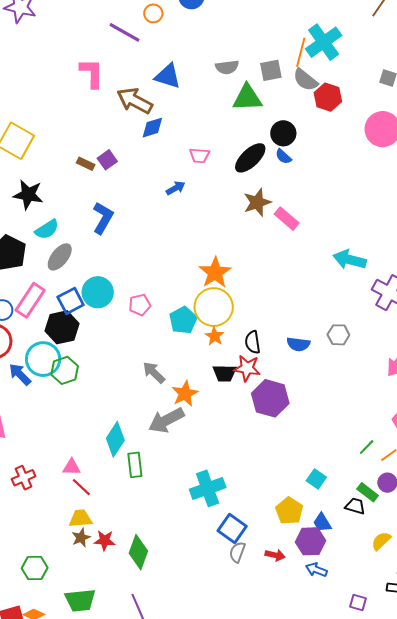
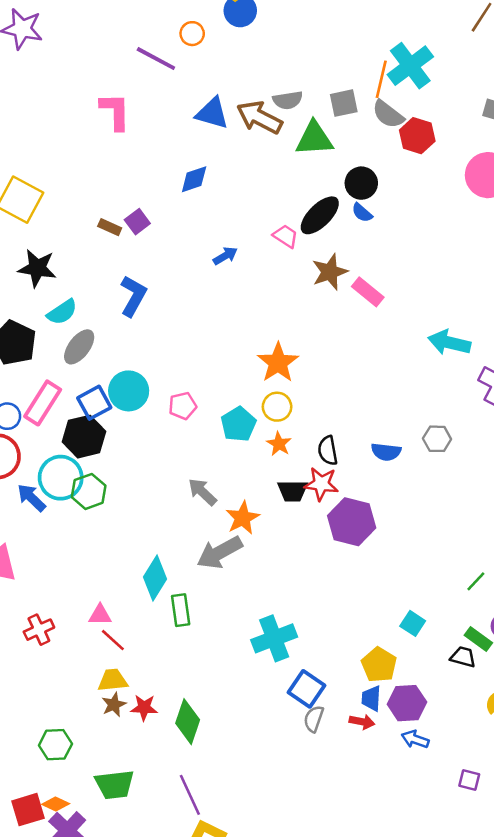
brown arrow: (135, 101) -> (259, 117), moved
pink trapezoid: (200, 156) -> (286, 236), moved, turned -150
yellow circle: (214, 307) -> (277, 407), size x0.6
blue trapezoid: (322, 523) -> (371, 698), moved, turned 35

